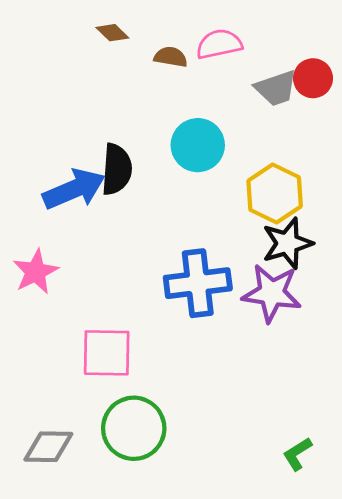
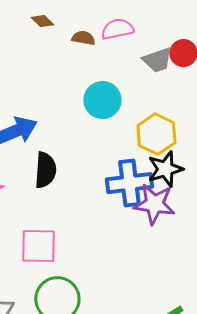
black semicircle: (117, 169) -> (45, 170), moved
blue cross: (198, 283) -> (129, 183), moved

